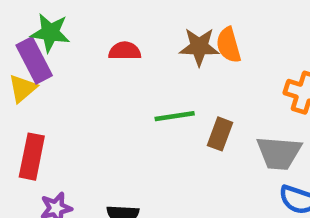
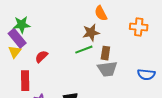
brown star: (199, 47) -> (91, 33), moved
red semicircle: (125, 51) -> (41, 57), moved, turned -32
gray trapezoid: (279, 153) -> (107, 69), moved

